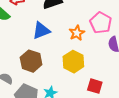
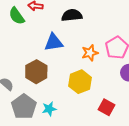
red square: (95, 86) -> (106, 107), moved

